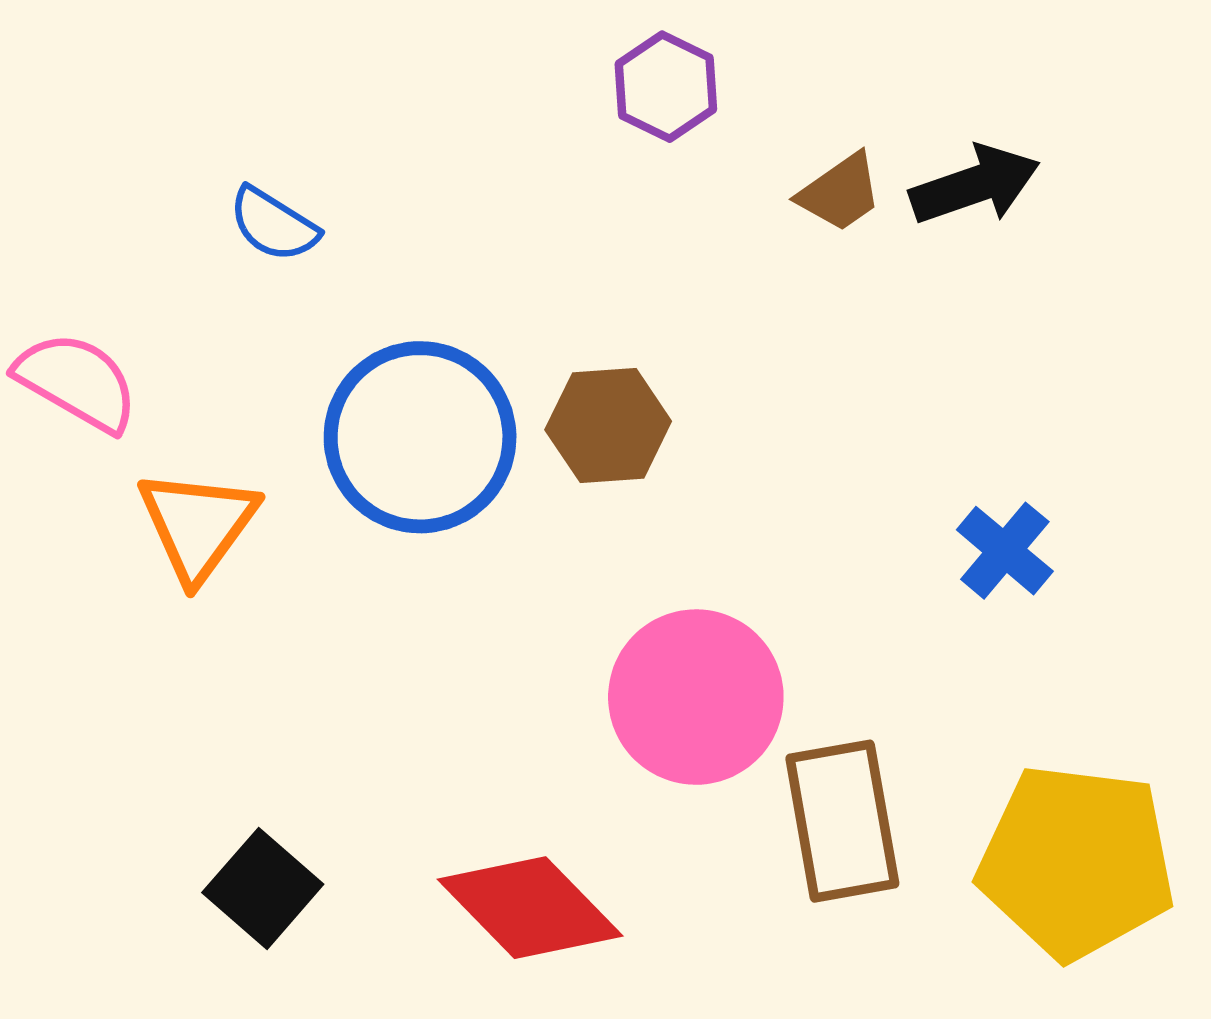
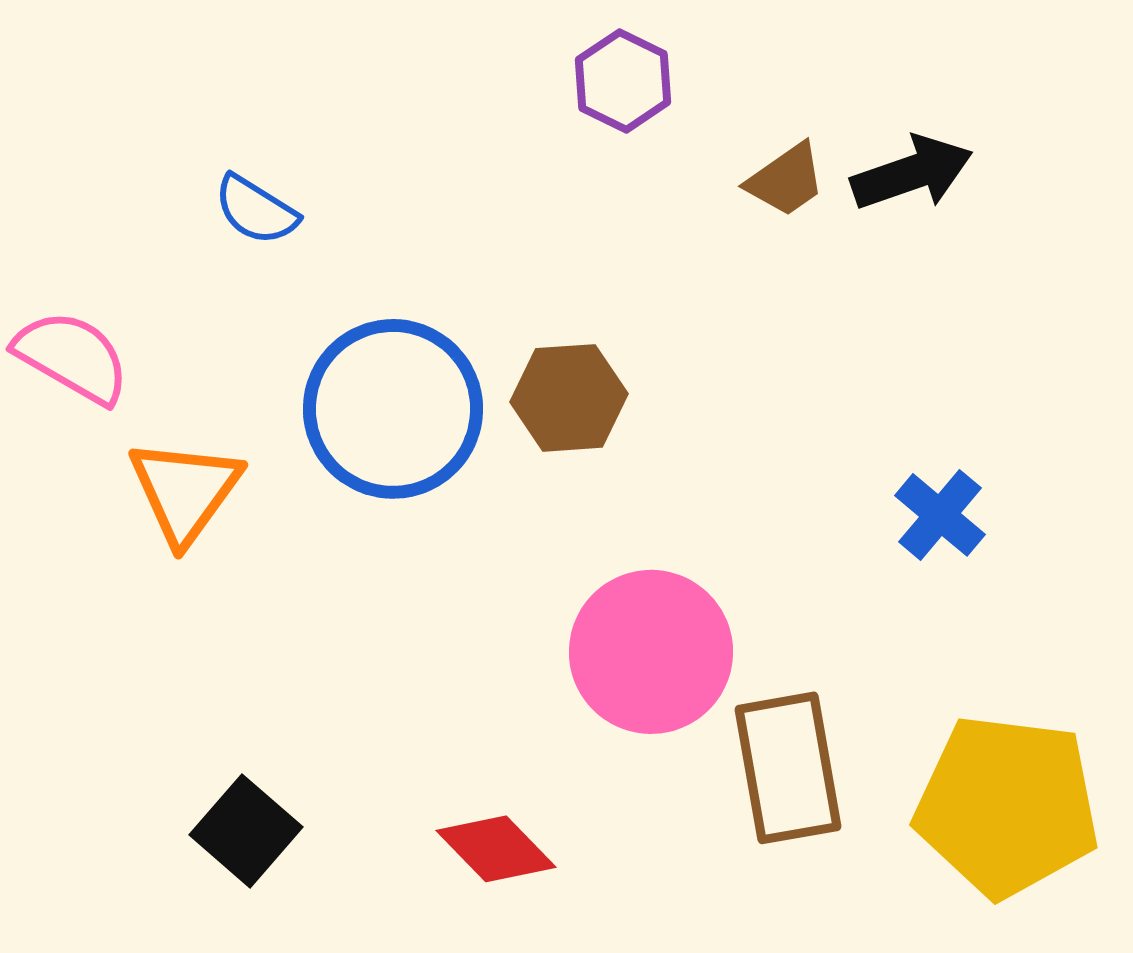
red diamond: (530, 908) -> (496, 849), size x0.7

